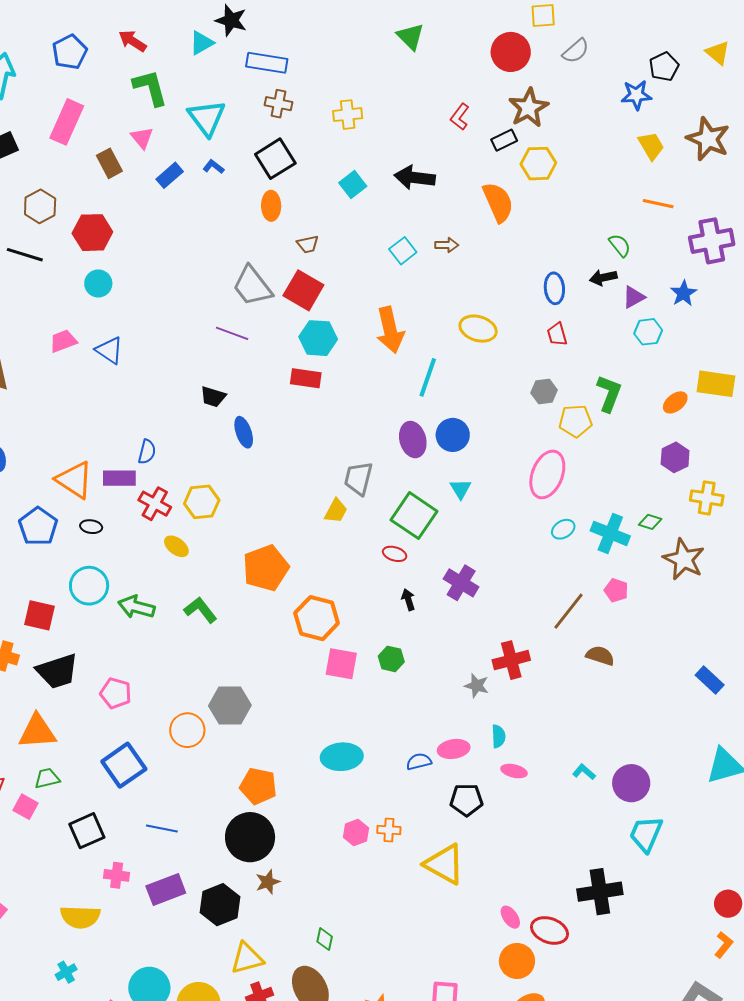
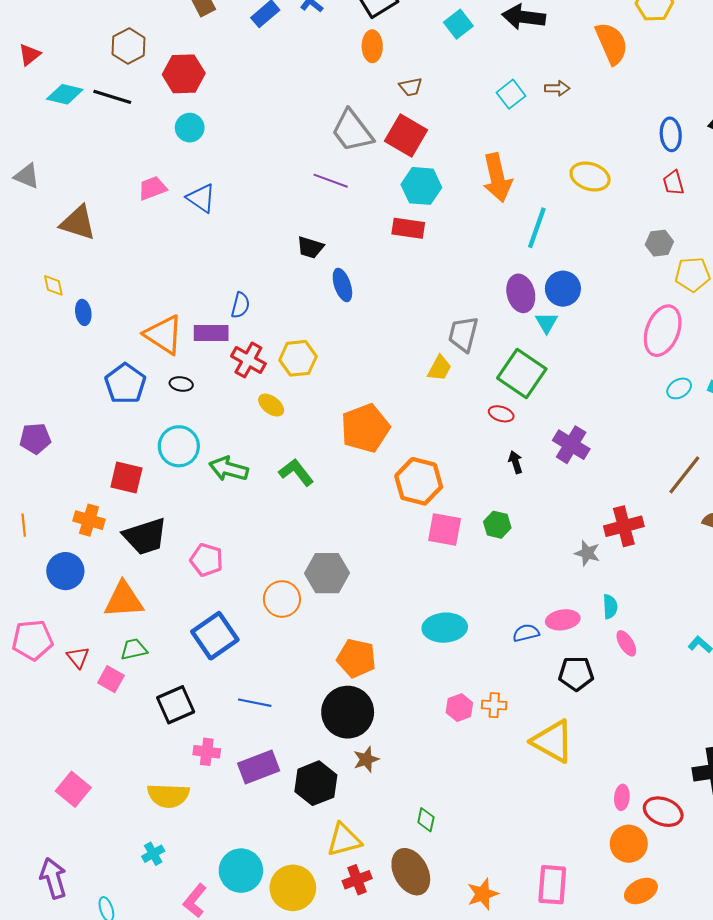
cyan triangle: (461, 489) -> (546, 323), moved
pink ellipse: (514, 771) -> (626, 643), turned 45
pink ellipse: (510, 917) -> (622, 797), turned 40

